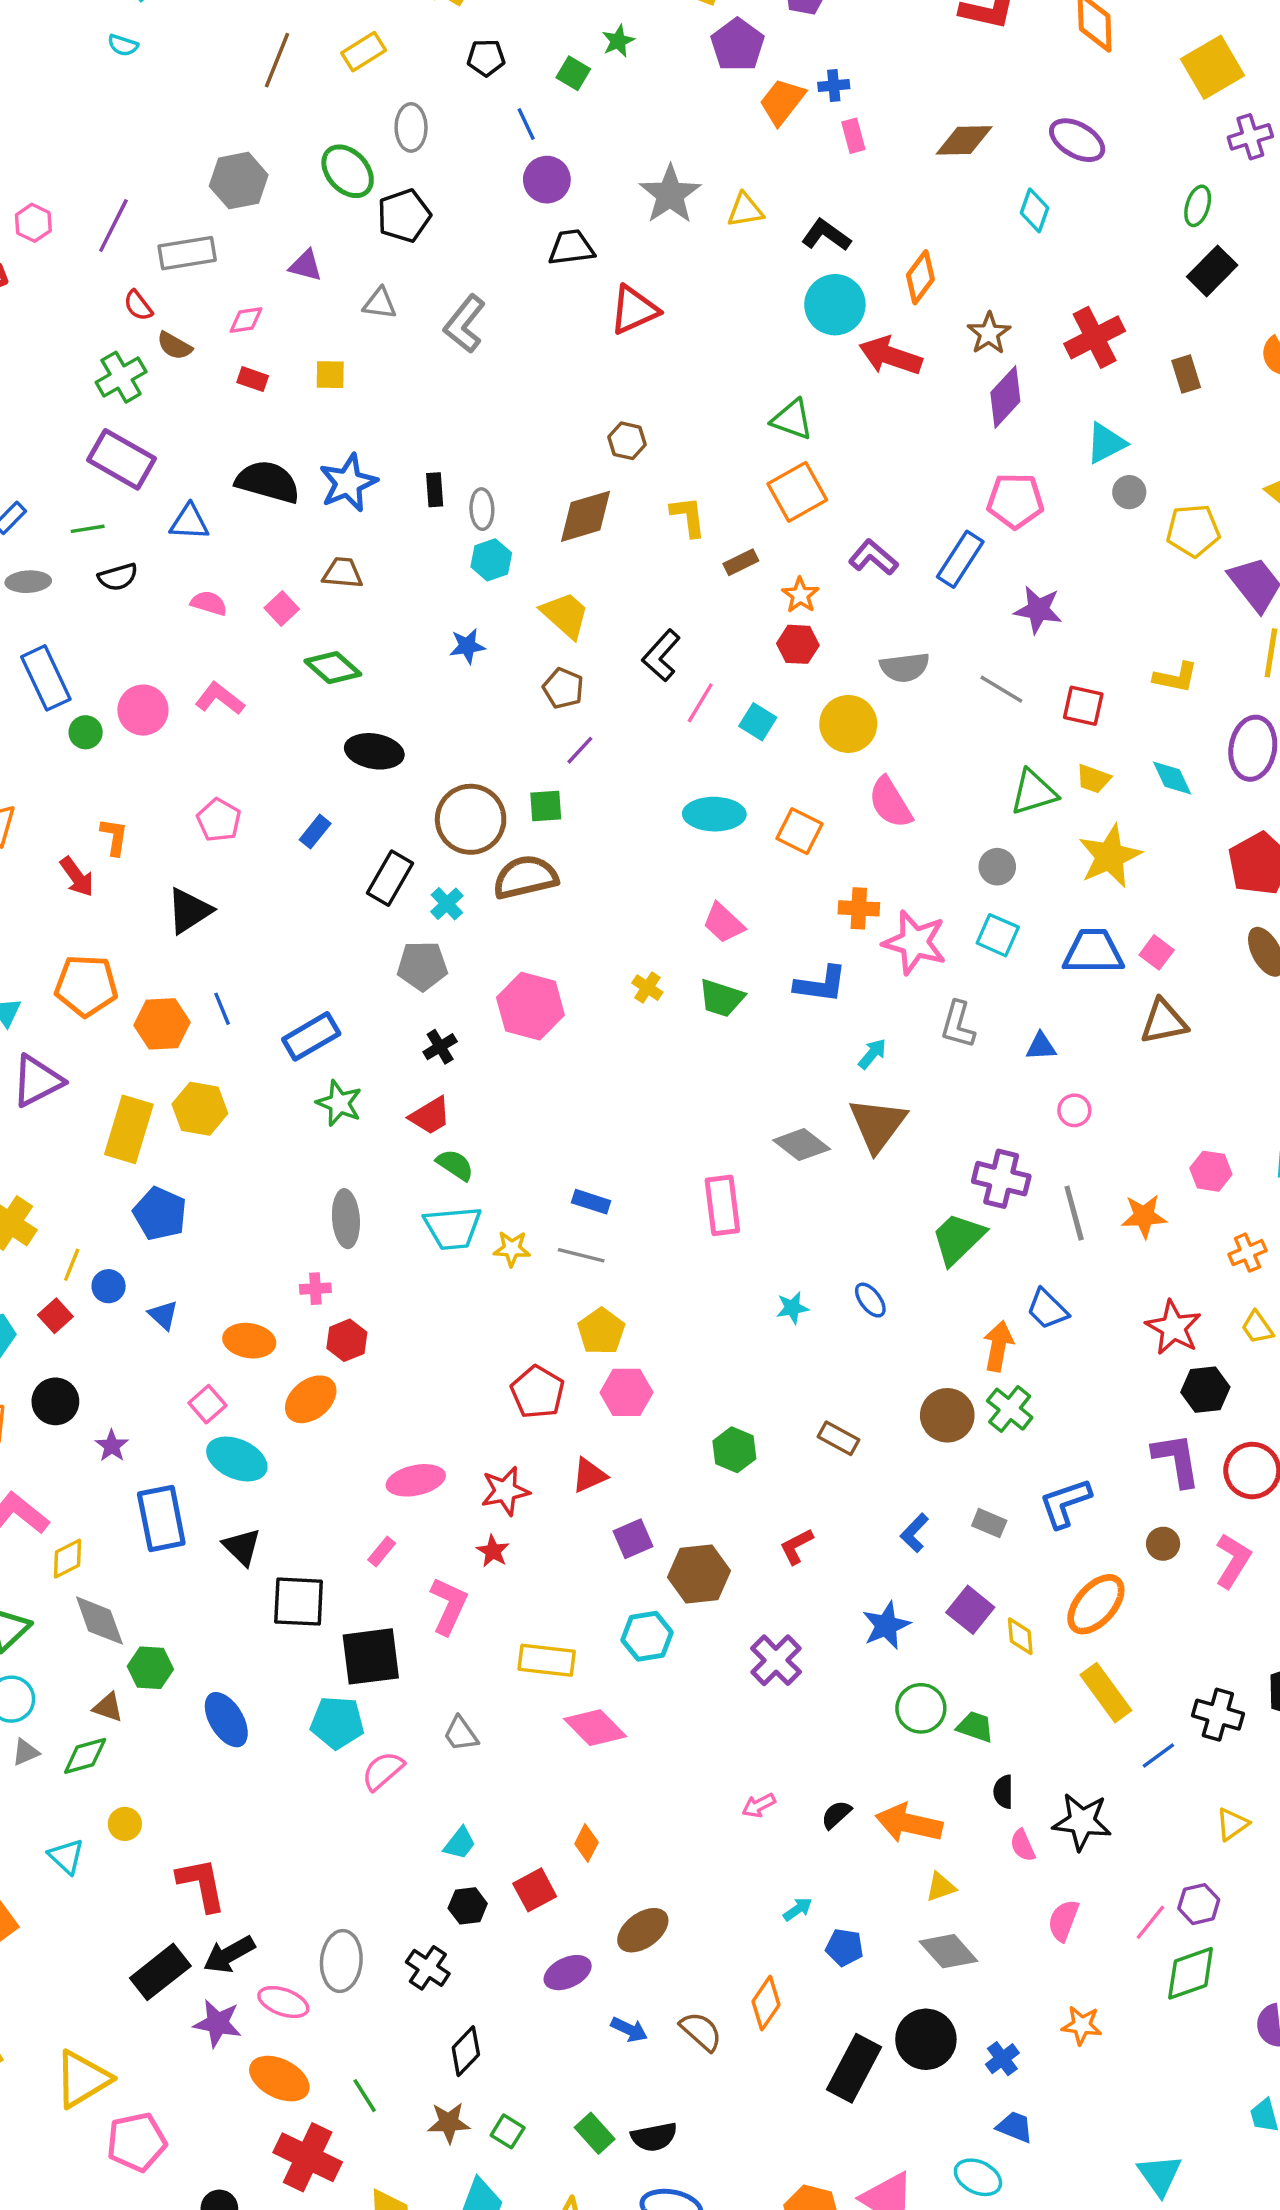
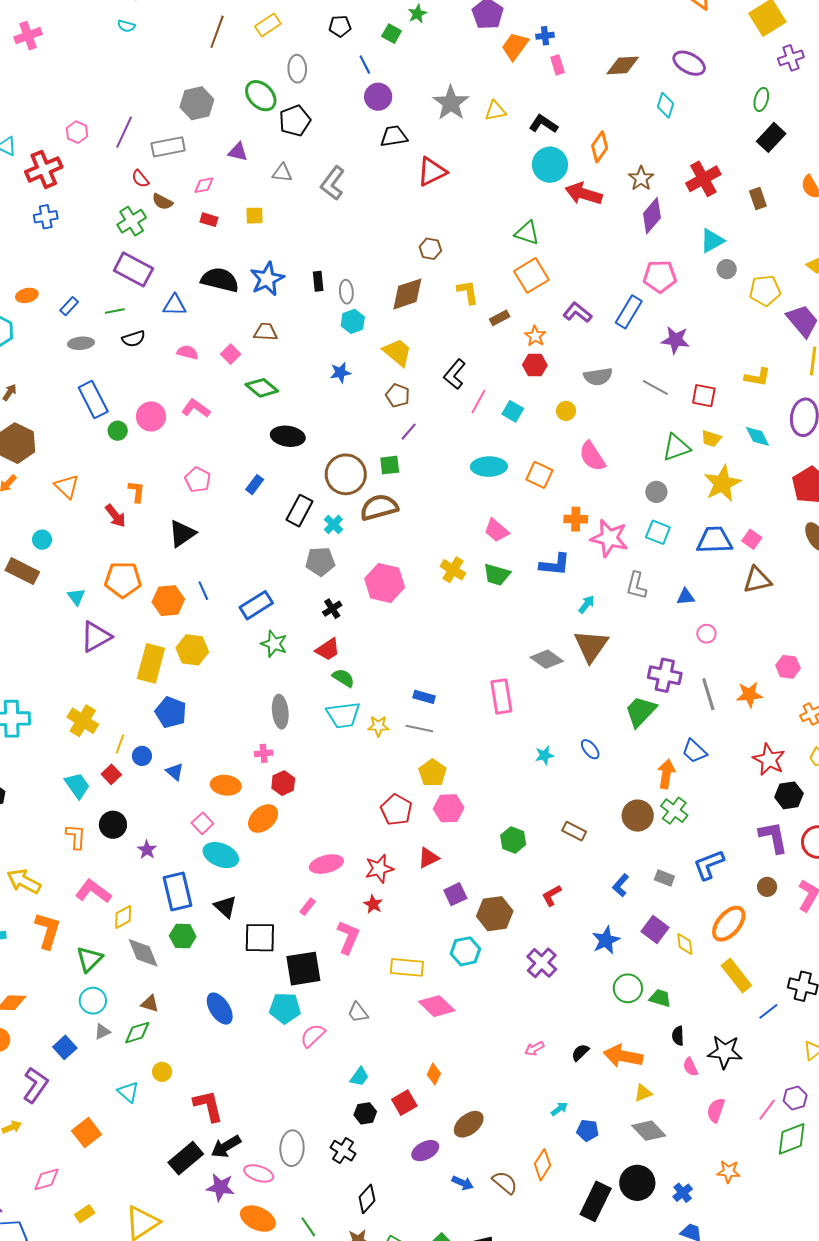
yellow circle: (848, 724) -> (566, 411), size x0.6
yellow cross: (647, 988) -> (453, 570), size x1.4
green hexagon: (150, 1668) -> (183, 936), moved

